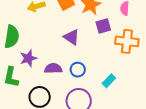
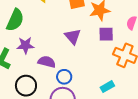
blue circle: (78, 70) -> (64, 77), moved
cyan rectangle: (109, 81) -> (107, 87), moved

